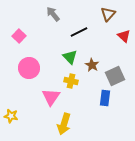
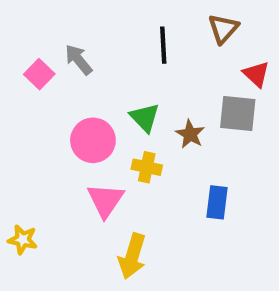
gray arrow: (53, 14) -> (79, 60), moved
black line: (79, 32) -> (163, 45), moved, turned -66
pink circle: (29, 68) -> (93, 140), moved
gray square: (115, 76) -> (238, 113), moved, turned 30

